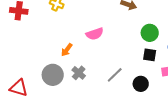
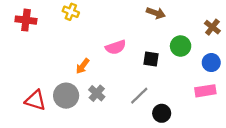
black square: (150, 55) -> (151, 59), moved
black circle: (141, 84) -> (162, 113), moved
red triangle: (19, 88) -> (35, 100), moved

